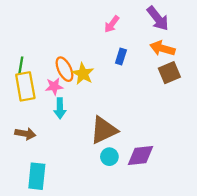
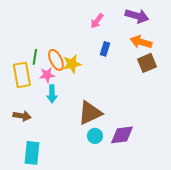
purple arrow: (158, 18) -> (137, 16), turned -35
green line: (21, 66) -> (35, 57), moved
yellow star: (83, 74) -> (72, 64), turned 30

